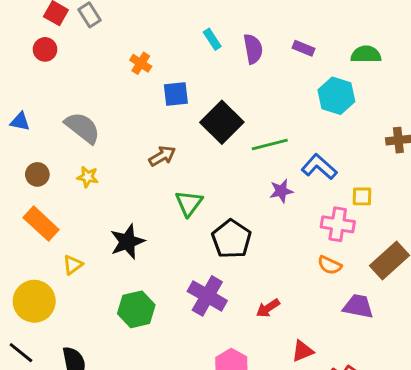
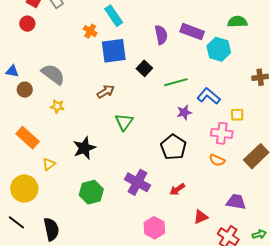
cyan rectangle: (212, 39) -> (114, 16), moved, size x1.5
purple rectangle: (304, 48) -> (192, 32), moved, size x1.6
purple semicircle: (253, 49) -> (161, 35), moved
blue square: (176, 94) -> (114, 51), size x1.5
black square: (222, 122) -> (144, 68), size x0.6
brown circle: (37, 174) -> (25, 90), moved
black pentagon: (231, 239) -> (173, 147), moved
purple trapezoid: (358, 306) -> (236, 202), moved

